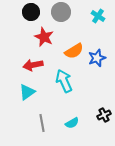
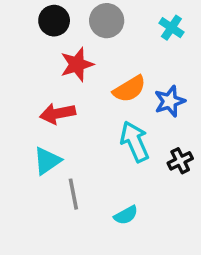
red star: (44, 37) -> (77, 64), turned 30
cyan arrow: (64, 81) -> (135, 142), moved
black cross: (104, 115) -> (180, 161), moved
gray line: (42, 123) -> (73, 194), moved

